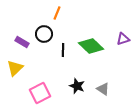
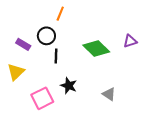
black line: (63, 50) -> (56, 56), moved
black star: (77, 86) -> (69, 86), moved

